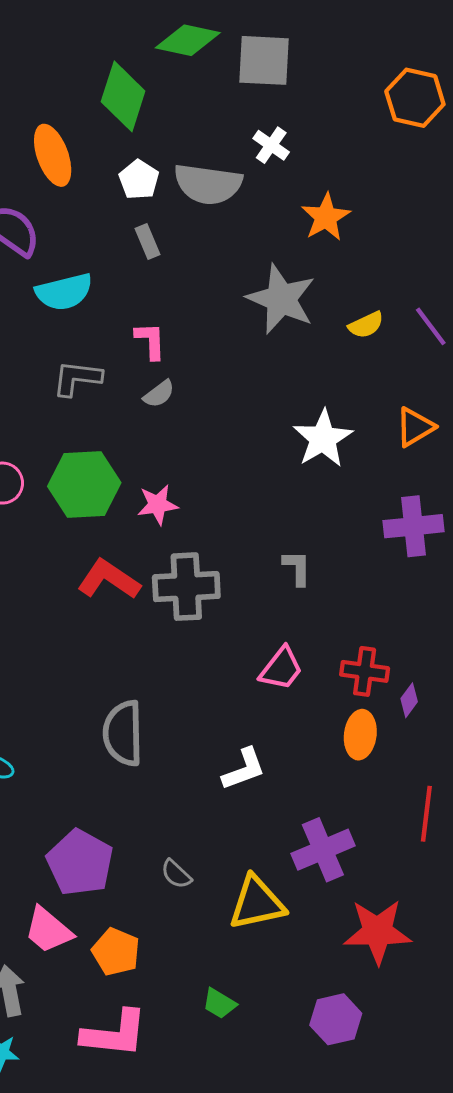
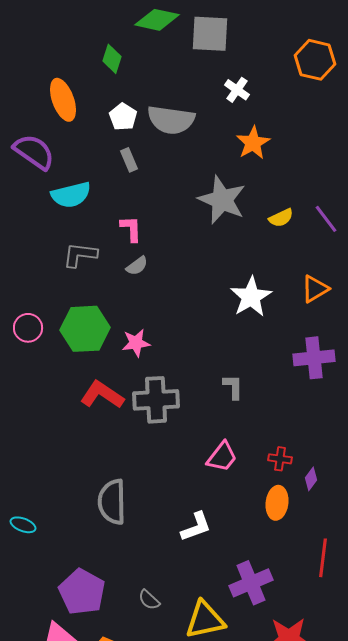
green diamond: (123, 96) -> (112, 59), size x0.6
white cross: (271, 145) -> (237, 90), moved
red cross: (365, 671) -> (280, 459), size x0.7

